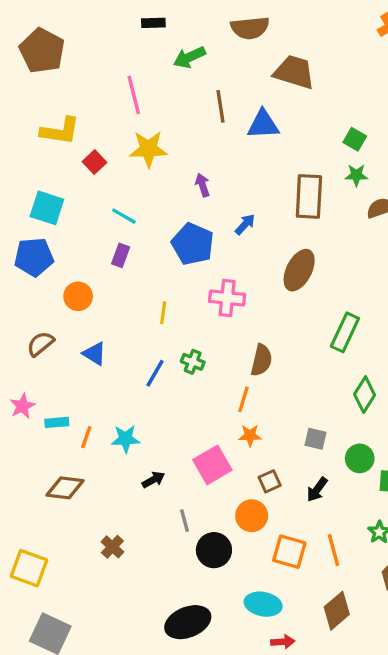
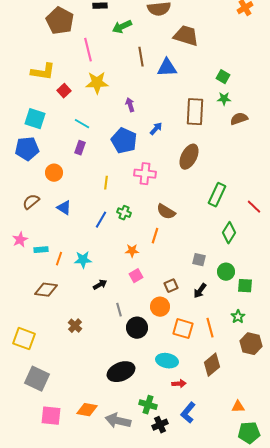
brown pentagon: (42, 51) -> (60, 21), moved
brown semicircle: (261, 360) -> (166, 212), turned 108
orange star: (250, 435) -> (132, 251), moved
pink square: (212, 465) -> (136, 276), size x0.6

